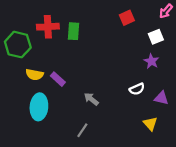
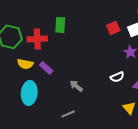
red square: (127, 18) -> (113, 28), moved
red cross: (48, 27) -> (37, 39), moved
gray line: (82, 130) -> (68, 114), turned 32

